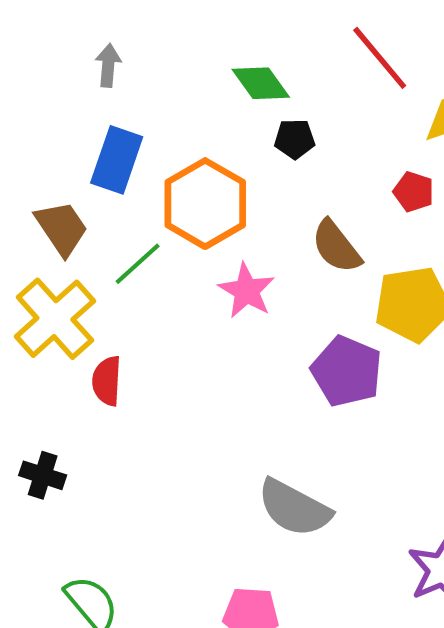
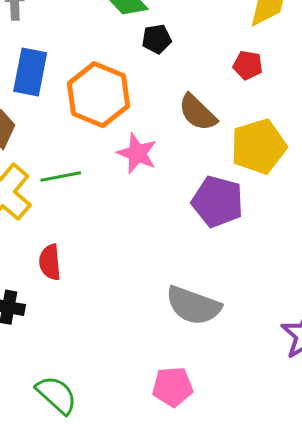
green line: (138, 264) -> (61, 176), moved, turned 39
red semicircle: (107, 381) -> (50, 262), moved

